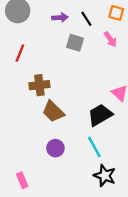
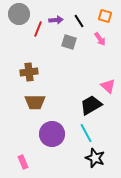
red line: (20, 53) -> (38, 29), moved
brown cross: (39, 85) -> (29, 72), moved
brown trapezoid: (53, 111) -> (35, 102), moved, turned -45
purple circle: (55, 148) -> (52, 134), size x1.6

